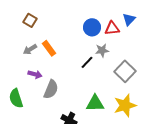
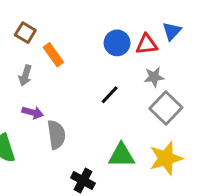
orange rectangle: (49, 48) -> (53, 55), moved
gray arrow: (30, 49) -> (25, 75), turned -40
gray star: (102, 50) -> (154, 77), moved
gray semicircle: (51, 89) -> (56, 135), turned -30

